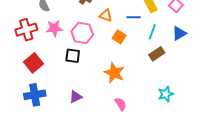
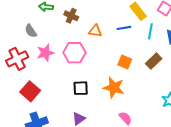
cyan line: (152, 32) -> (150, 31), moved
orange square: (119, 37) -> (125, 62), moved
black square: (73, 56) -> (81, 88), moved

